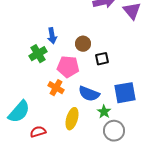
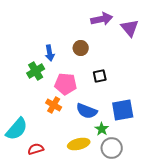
brown circle: (83, 44) -> (81, 48), moved
yellow ellipse: (72, 119) -> (79, 144), moved, turned 60

